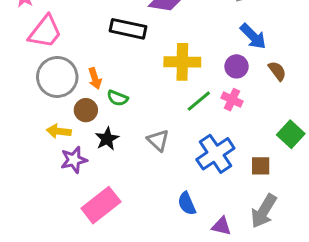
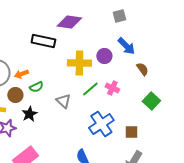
purple circle: (237, 66) -> (104, 56), moved
orange arrow: (95, 79) -> (21, 74), turned 88
green semicircle: (118, 98) -> (36, 87), turned -48
green square: (291, 134) -> (151, 101), moved
gray triangle: (158, 140) -> (63, 101), moved

